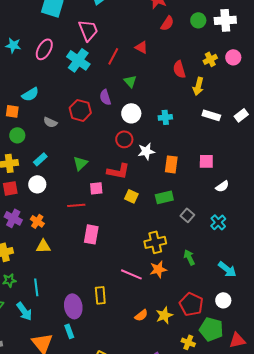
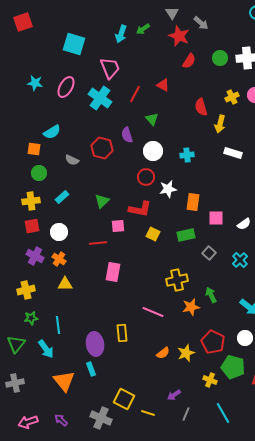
pink square: (206, 161) -> (216, 218), moved
white circle: (37, 184) -> (59, 232), moved
orange star: (158, 269) -> (191, 307), moved

